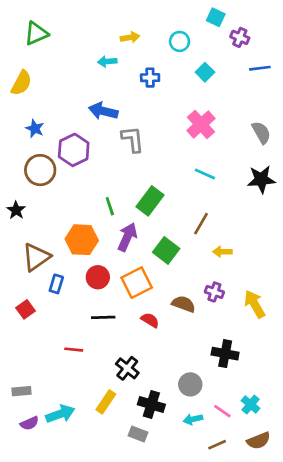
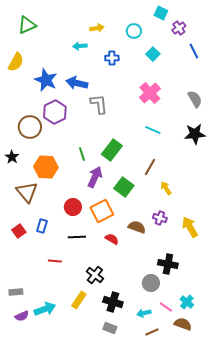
purple cross: (240, 37) -> (179, 28), turned 32
blue line: (260, 68) -> (194, 51), turned 70
blue star: (35, 129) -> (46, 80), moved, size x1.6
orange hexagon: (82, 240) -> (46, 167), moved
yellow arrow: (222, 252) -> (166, 188), turned 56
brown triangle: (36, 257) -> (27, 192), turned -35
blue rectangle: (56, 284) -> (42, 226), moved
gray circle: (190, 384) -> (151, 283), moved
gray rectangle: (138, 434) -> (110, 328), moved
brown semicircle: (259, 441) -> (183, 324), moved, turned -138
brown line: (217, 445) -> (152, 332), moved

